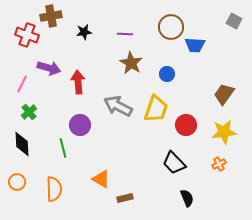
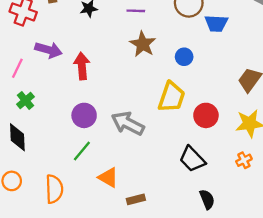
gray arrow: (118, 106) -> (128, 123), moved
green line: (63, 148) -> (82, 151), moved, turned 54

